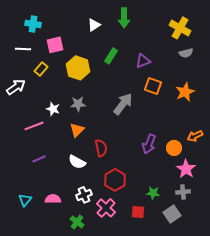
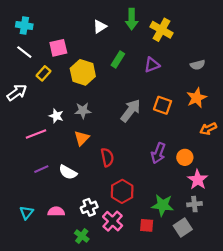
cyan cross: (33, 24) -> (24, 26), moved
yellow cross: (180, 28) -> (161, 30), moved
white line: (23, 49) -> (24, 52), turned 35
gray semicircle: (186, 53) -> (198, 65), moved
orange square: (153, 86) -> (163, 105), moved
orange arrow: (195, 136) -> (208, 129), moved
white semicircle: (77, 162) -> (68, 172), moved
green star: (153, 193) -> (163, 205), size x1.5

